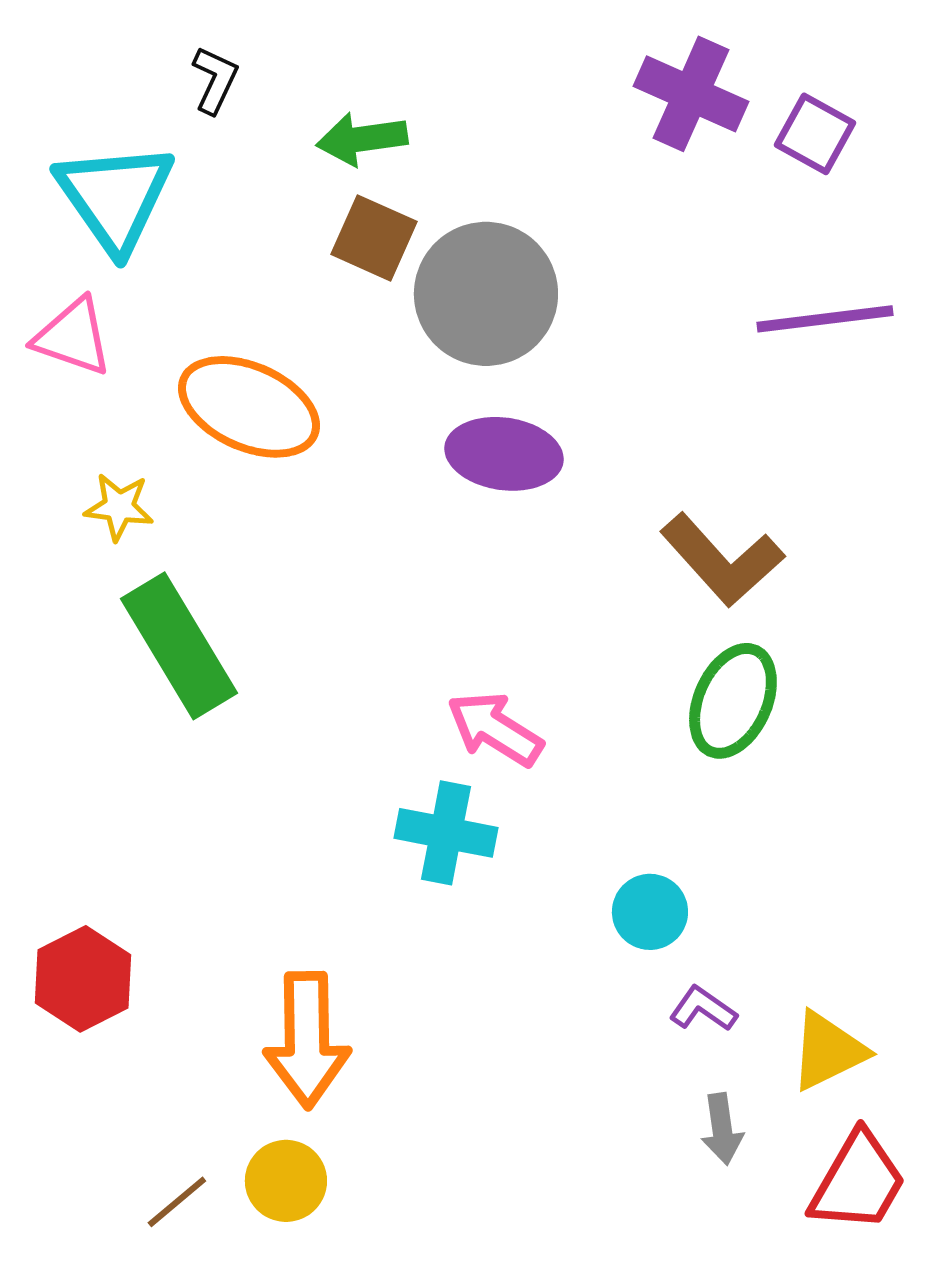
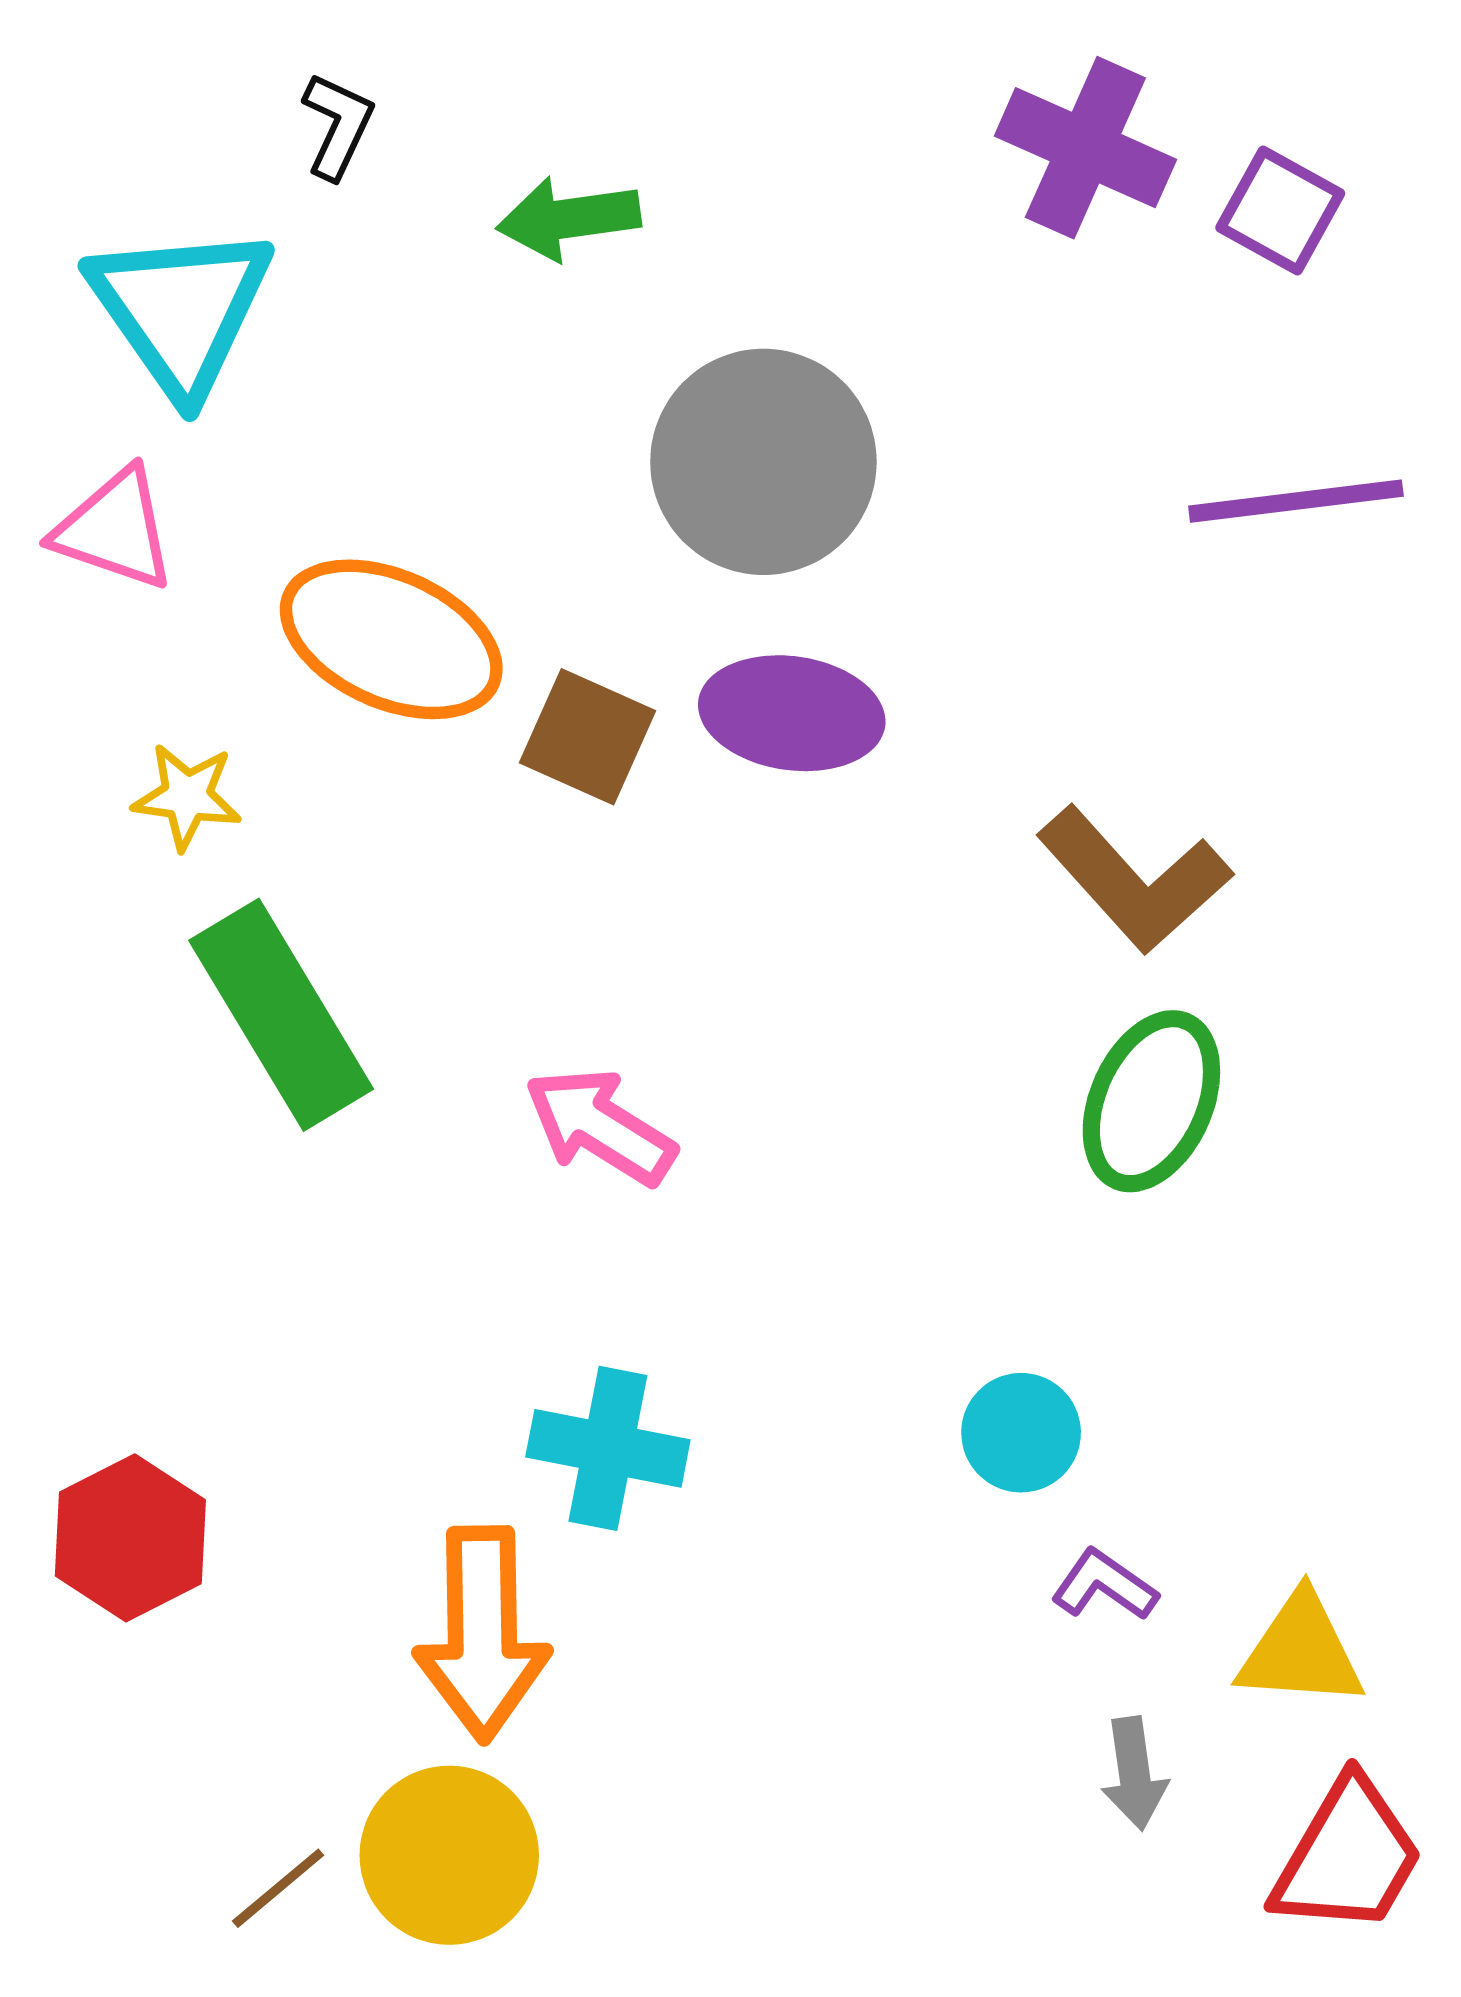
brown square: (374, 238) -> (588, 737), moved
pink arrow: (495, 729) -> (600, 1126), moved
cyan cross: (446, 833) -> (608, 1448), moved
yellow triangle: (828, 1051) -> (1301, 1651), turned 30
yellow circle: (286, 1181) -> (449, 1855), size x1.4

